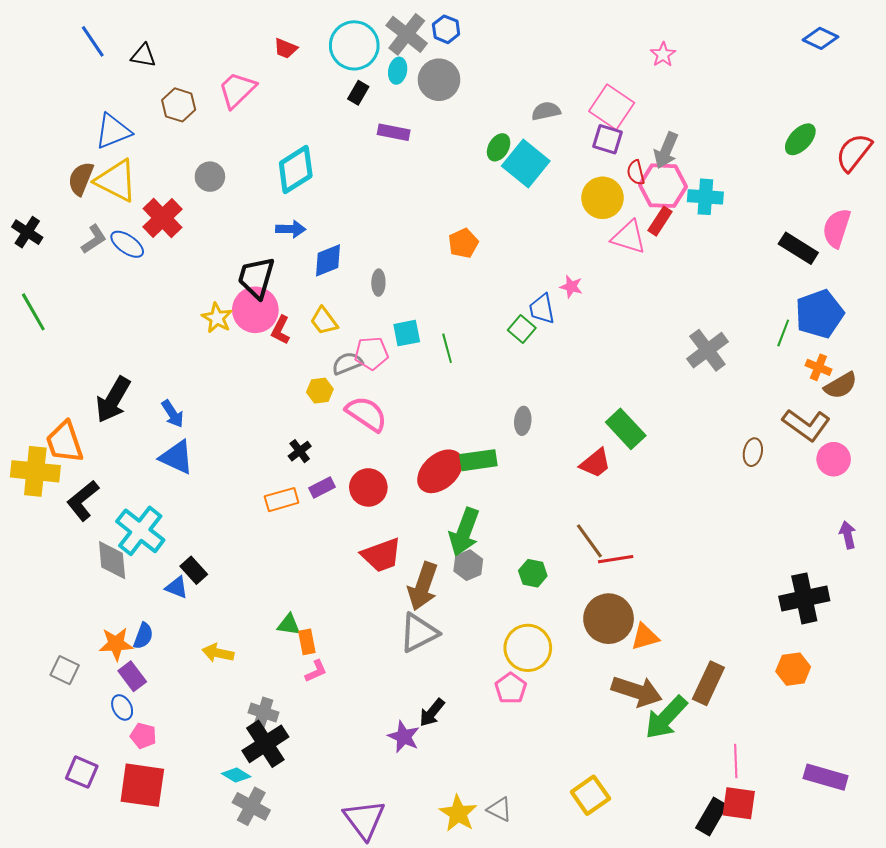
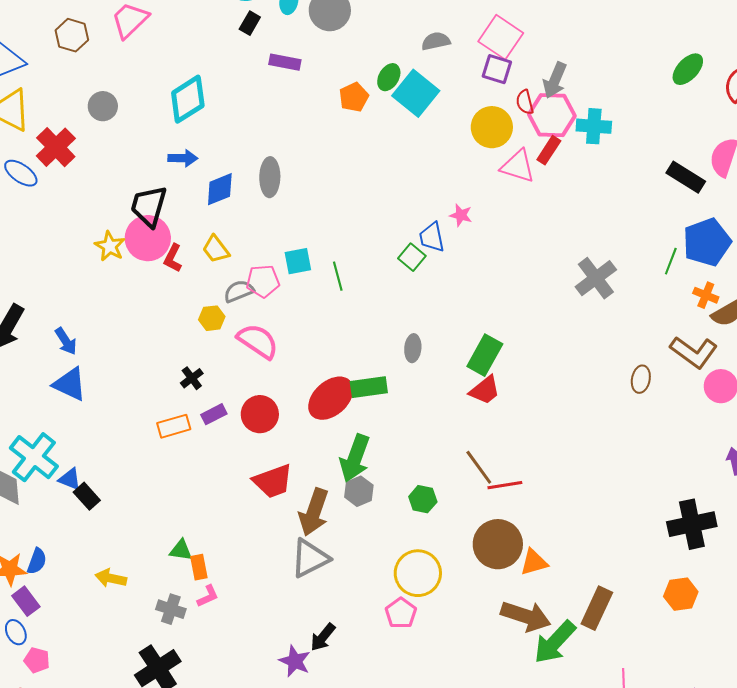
orange pentagon: (463, 243) -> (354, 97), moved
gray ellipse: (378, 283) -> (270, 177), moved, size x1.5
green rectangle: (626, 429) -> (485, 355), moved, turned 72
blue triangle: (177, 587) -> (70, 479), moved
gray cross: (263, 713) -> (171, 609), moved

